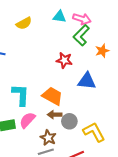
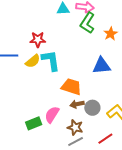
yellow semicircle: (24, 23) -> (33, 61), moved
red star: (64, 60) -> (38, 40), moved
cyan L-shape: (21, 95) -> (51, 60), moved

